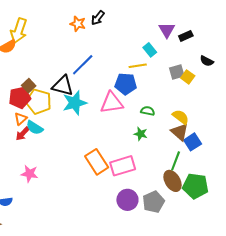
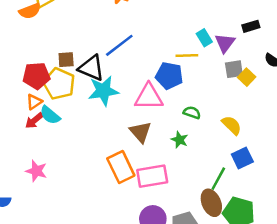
purple triangle: (167, 30) -> (225, 43), moved
brown square: (29, 86) -> (66, 60), moved, turned 32
brown triangle: (180, 132) -> (140, 132), moved

